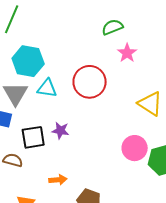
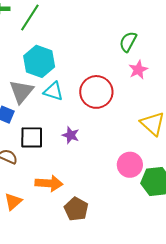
green semicircle: (112, 27) -> (128, 42), turned -50
purple star: (60, 131) -> (71, 135), moved
orange arrow: (58, 180) -> (49, 183), size x1.5

